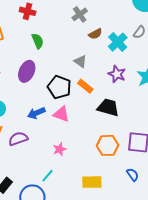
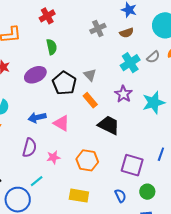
red cross: (28, 11) -> (47, 16), turned 35
brown semicircle: (95, 34) -> (127, 33), moved
purple ellipse: (27, 71) -> (35, 75), turned 30
black pentagon: (59, 87) -> (64, 83), moved
purple semicircle: (18, 139) -> (29, 148), moved, turned 114
orange hexagon: (107, 145) -> (87, 160), moved

